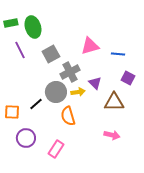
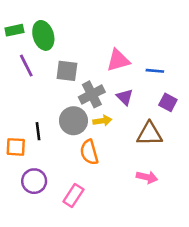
gray square: (51, 54) -> (67, 71), turned 36
purple triangle: (95, 83) -> (125, 97), moved
black line: (36, 104) -> (38, 131), moved, turned -56

